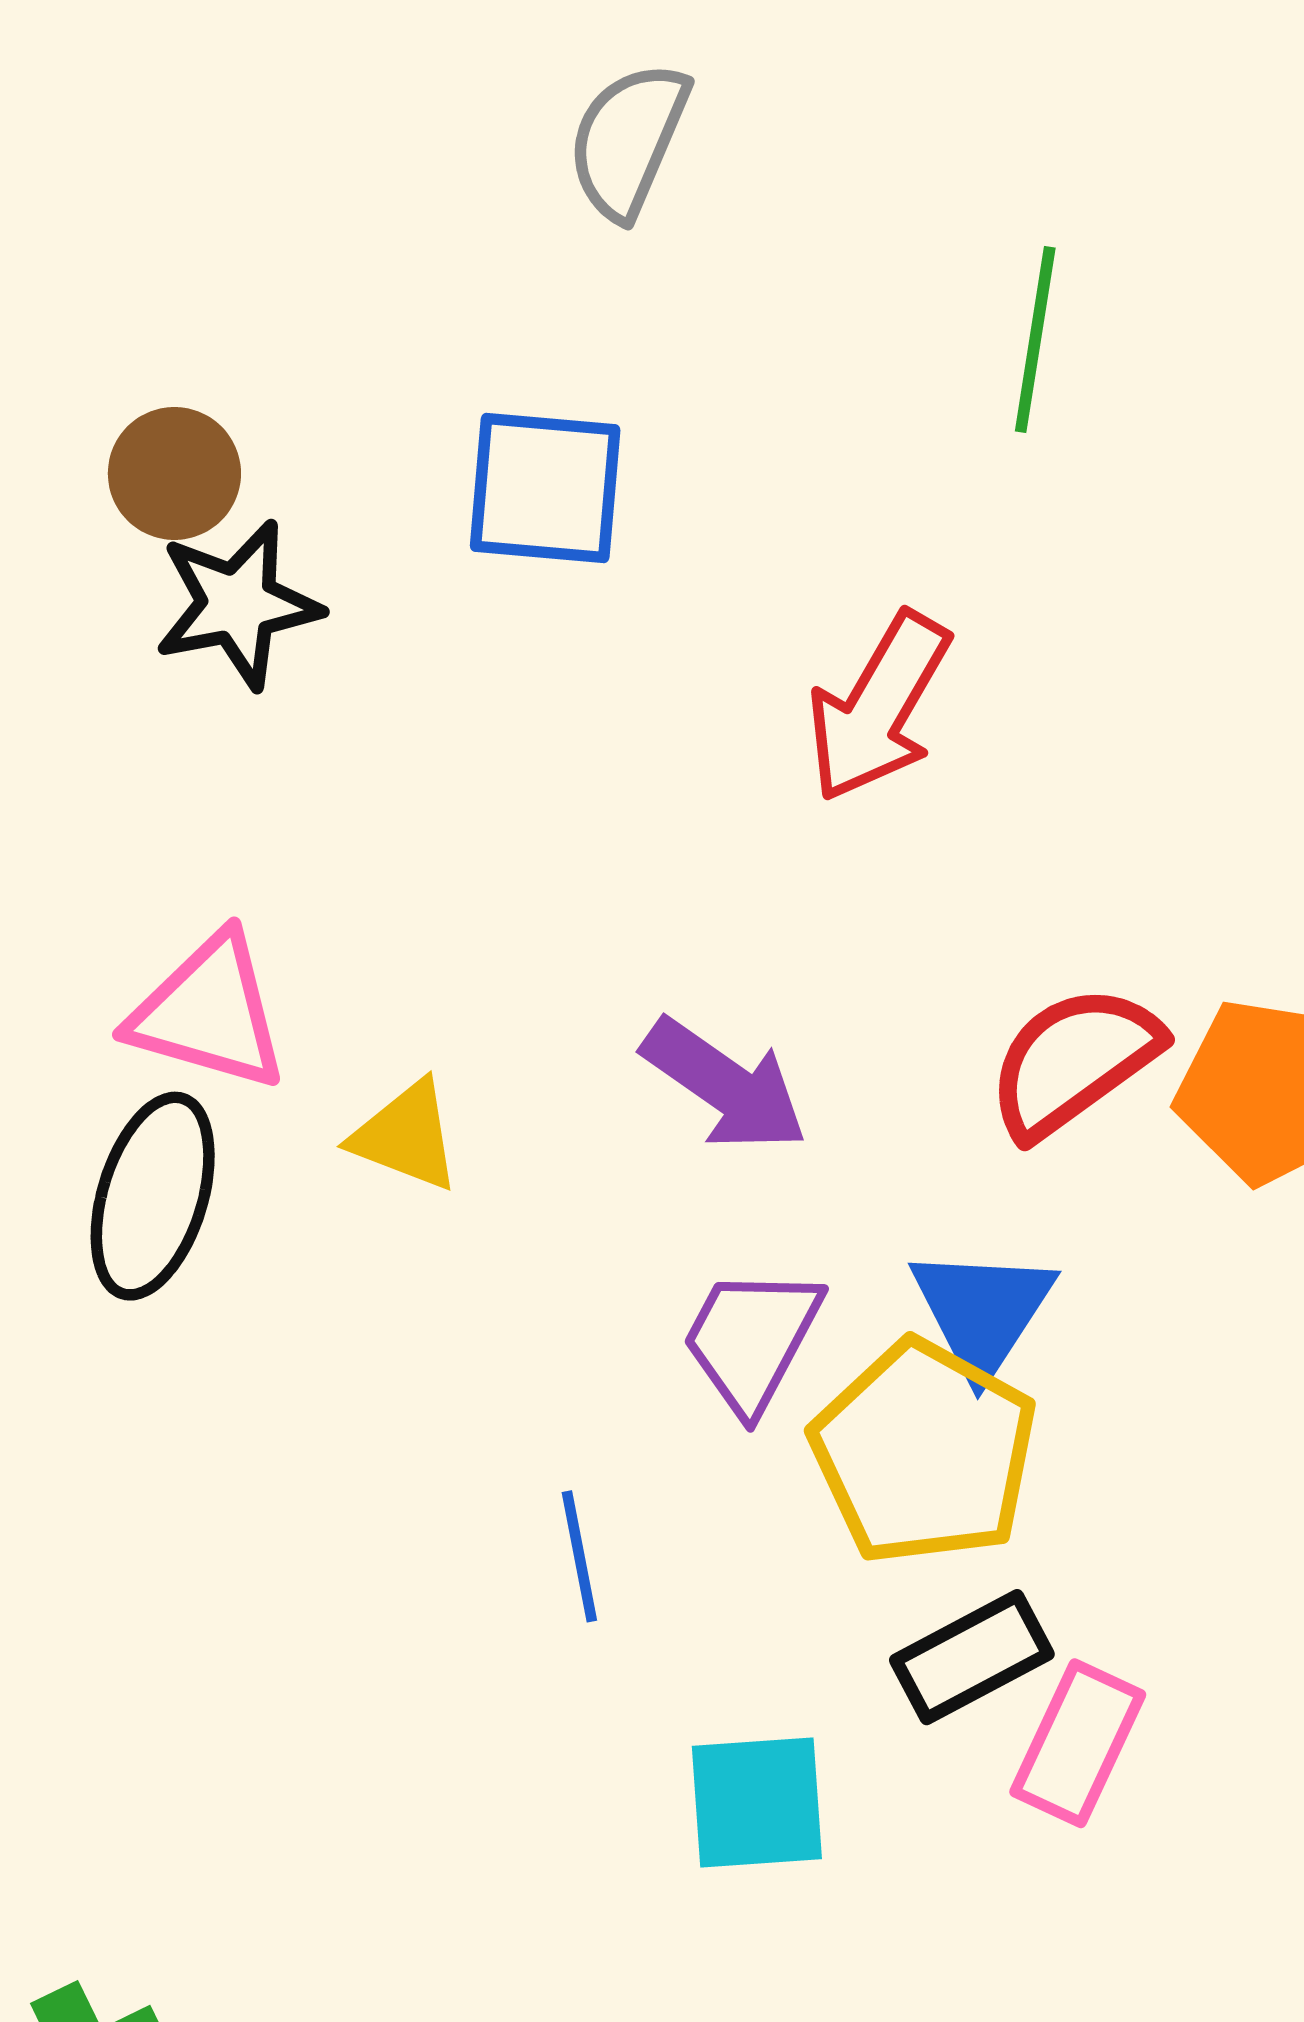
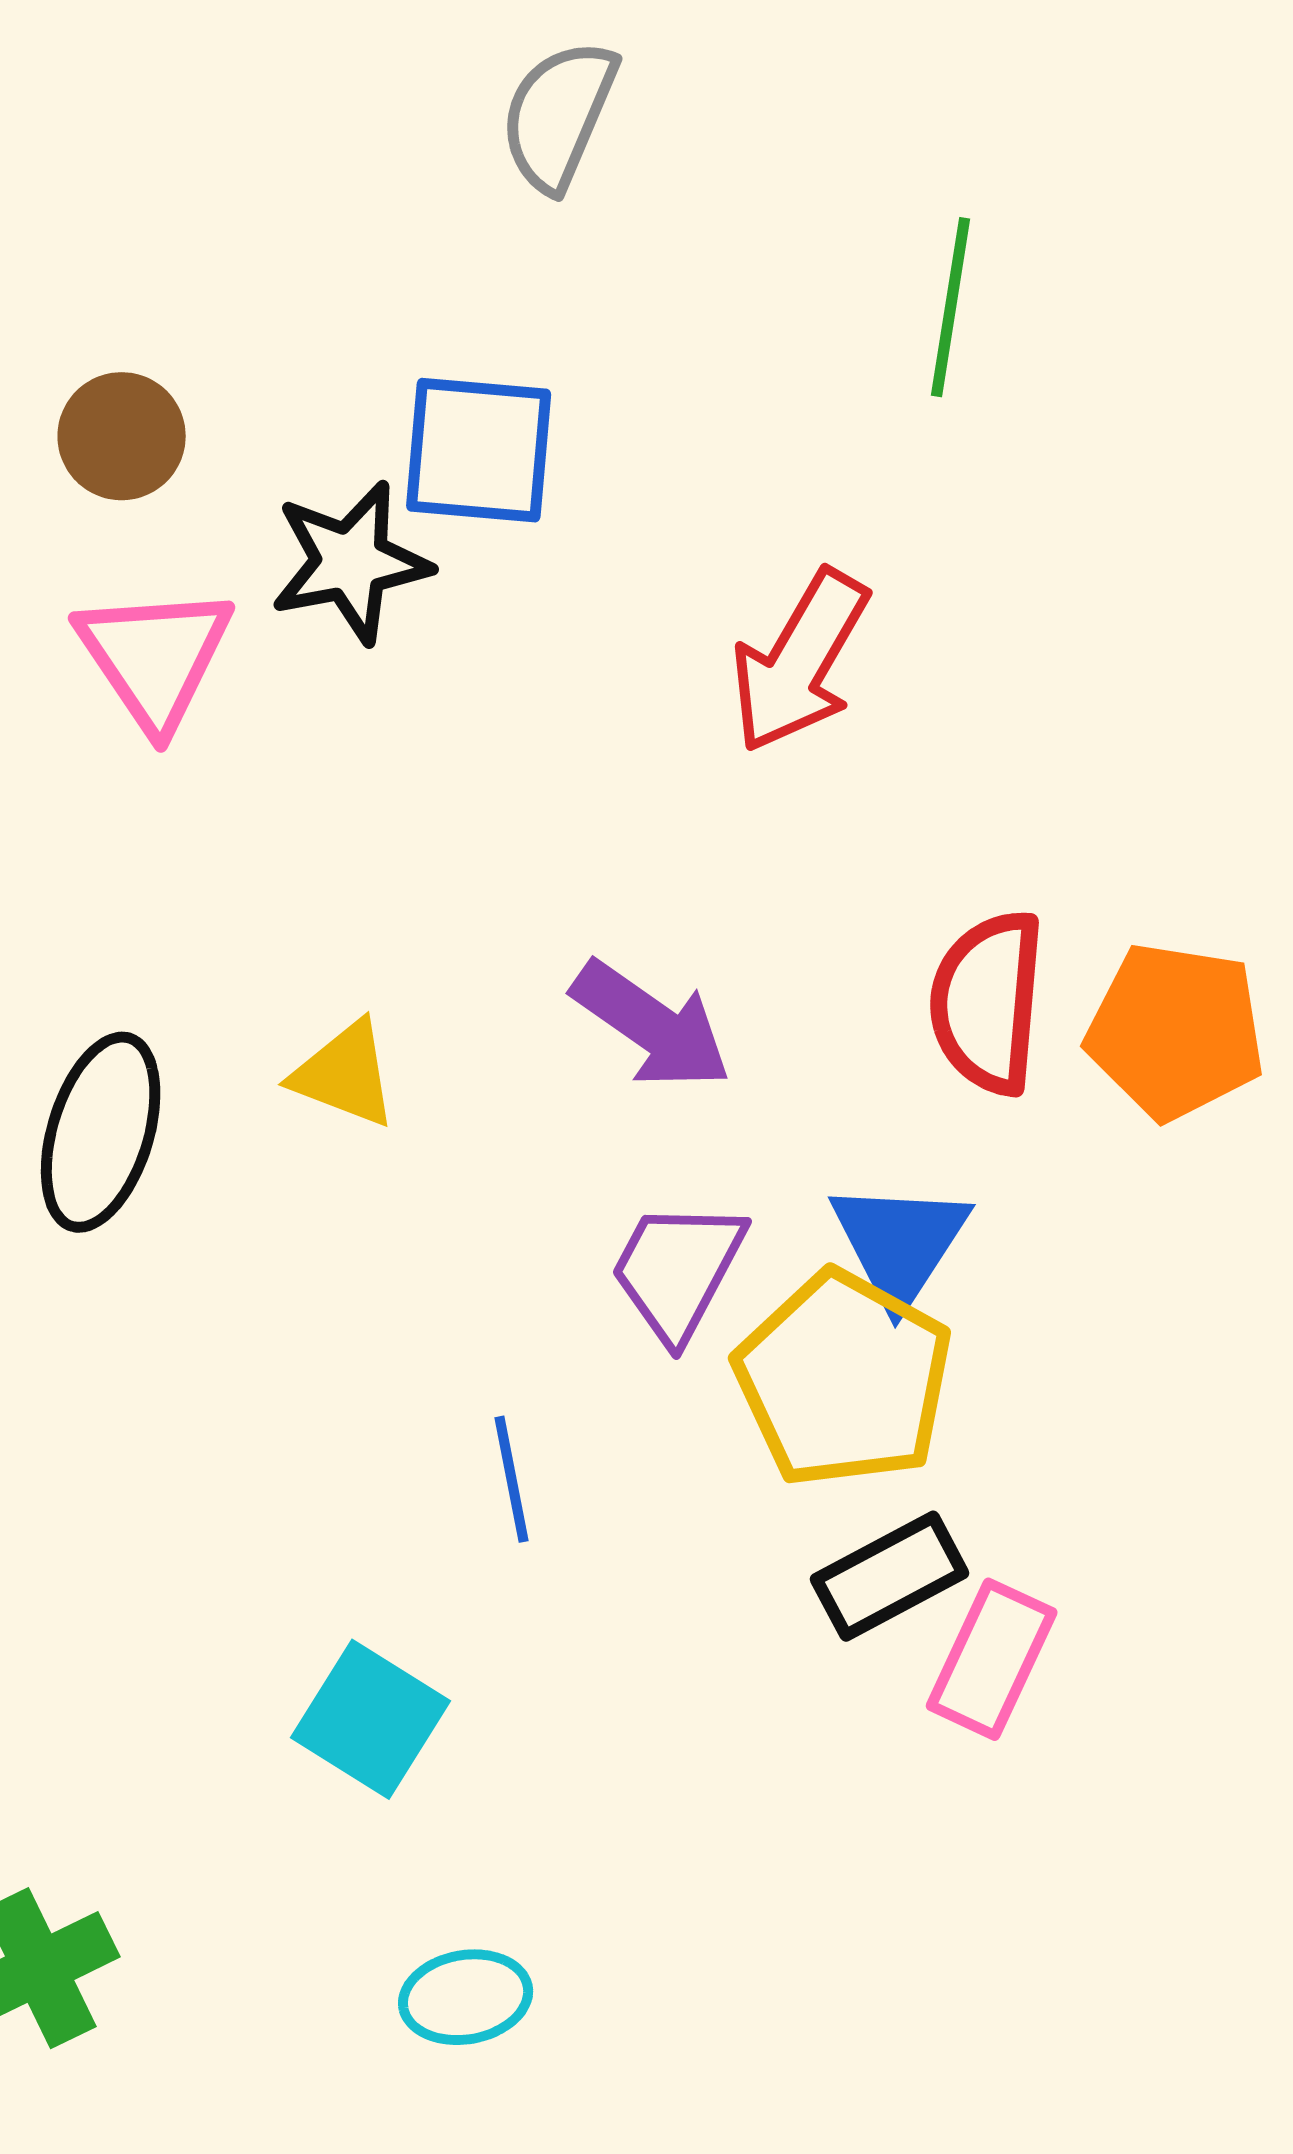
black star: (238, 604) -> (351, 562), moved
pink triangle: (209, 1012) -> (155, 657), moved, turned 40
red semicircle: (1074, 1061) -> (988, 1002), turned -49
cyan square: (757, 1802) -> (371, 1719), moved, turned 36

